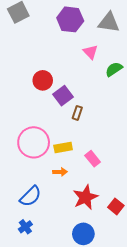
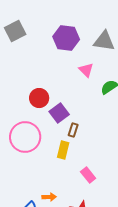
pink circle: (34, 142) -> (25, 137), moved
yellow rectangle: (63, 147) -> (63, 150), moved, turned -66
orange arrow: (60, 172) -> (49, 197), moved

